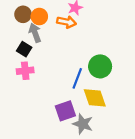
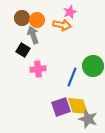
pink cross: (25, 71) -> (38, 69), moved
yellow diamond: (95, 98) -> (78, 106), moved
gray star: (83, 124) -> (88, 119), moved

